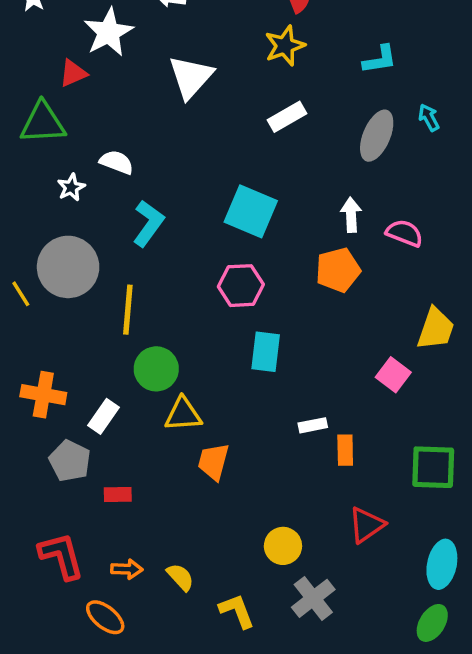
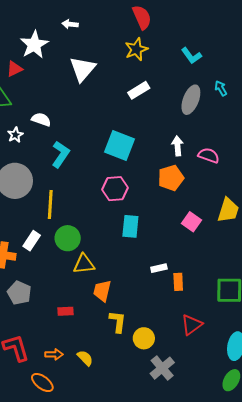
cyan L-shape: (380, 60) -> (191, 56), turned 65
pink square: (393, 375) -> (191, 222), moved
white rectangle: (103, 416) -> (32, 241), moved
red rectangle: (118, 495) -> (65, 311), moved
yellow L-shape: (237, 611) -> (118, 322), moved, turned 30

